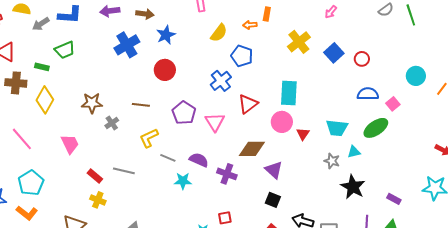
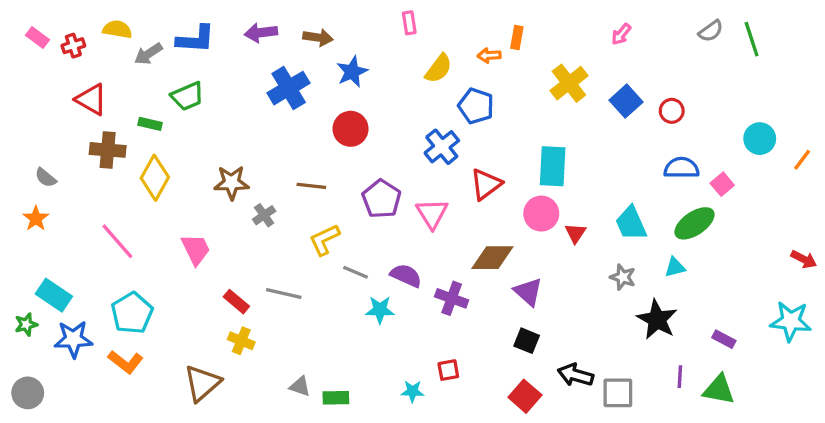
cyan trapezoid: (337, 128) -> (631, 223), turned 60
cyan triangle: (354, 152) -> (675, 267), moved

